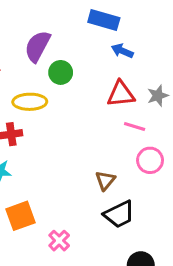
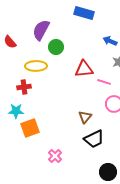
blue arrow: (122, 51) -> (110, 41), moved
red triangle: (121, 94) -> (84, 69), moved
orange square: (21, 216) -> (30, 128), moved

